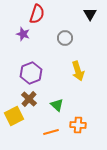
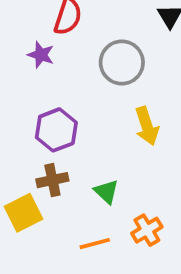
gray circle: (65, 38) -> (122, 62), size x1.5
brown cross: (29, 99) -> (52, 180), turned 35
orange cross: (78, 125) -> (147, 230), turned -35

